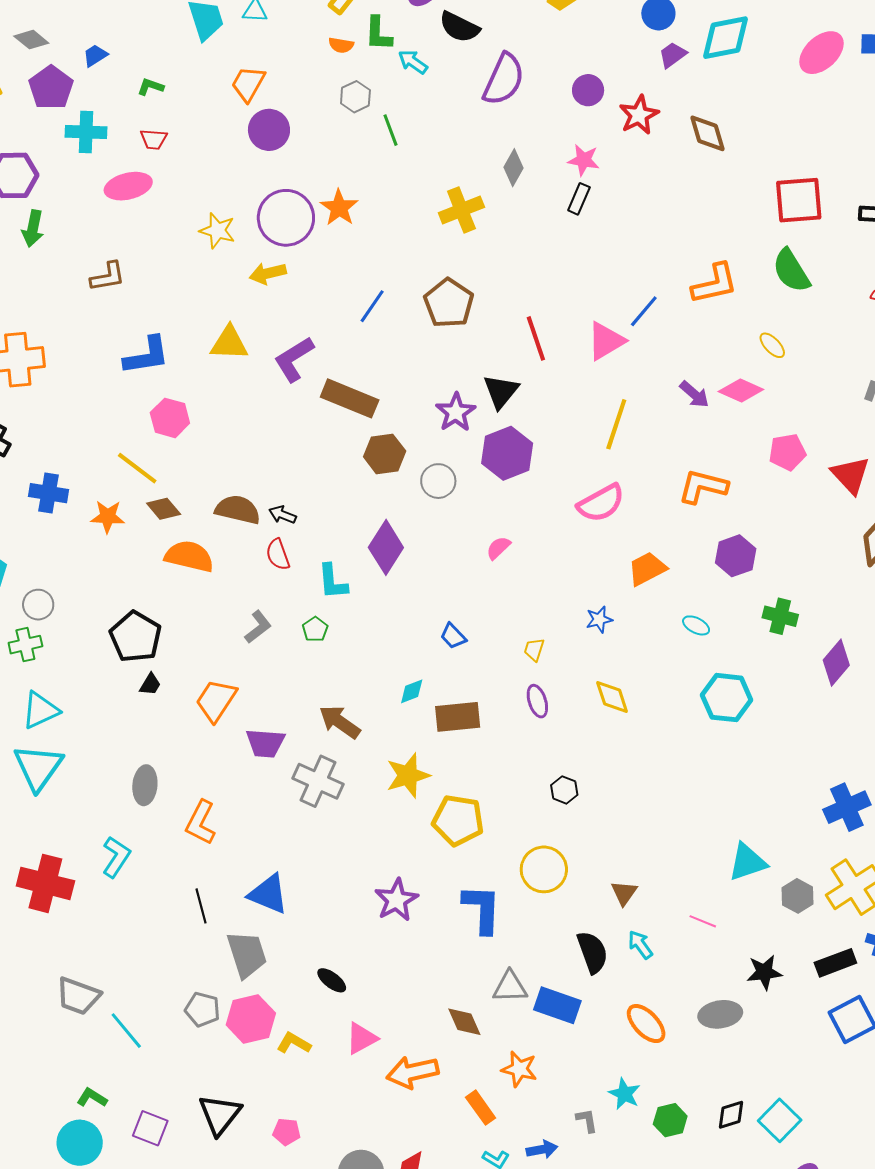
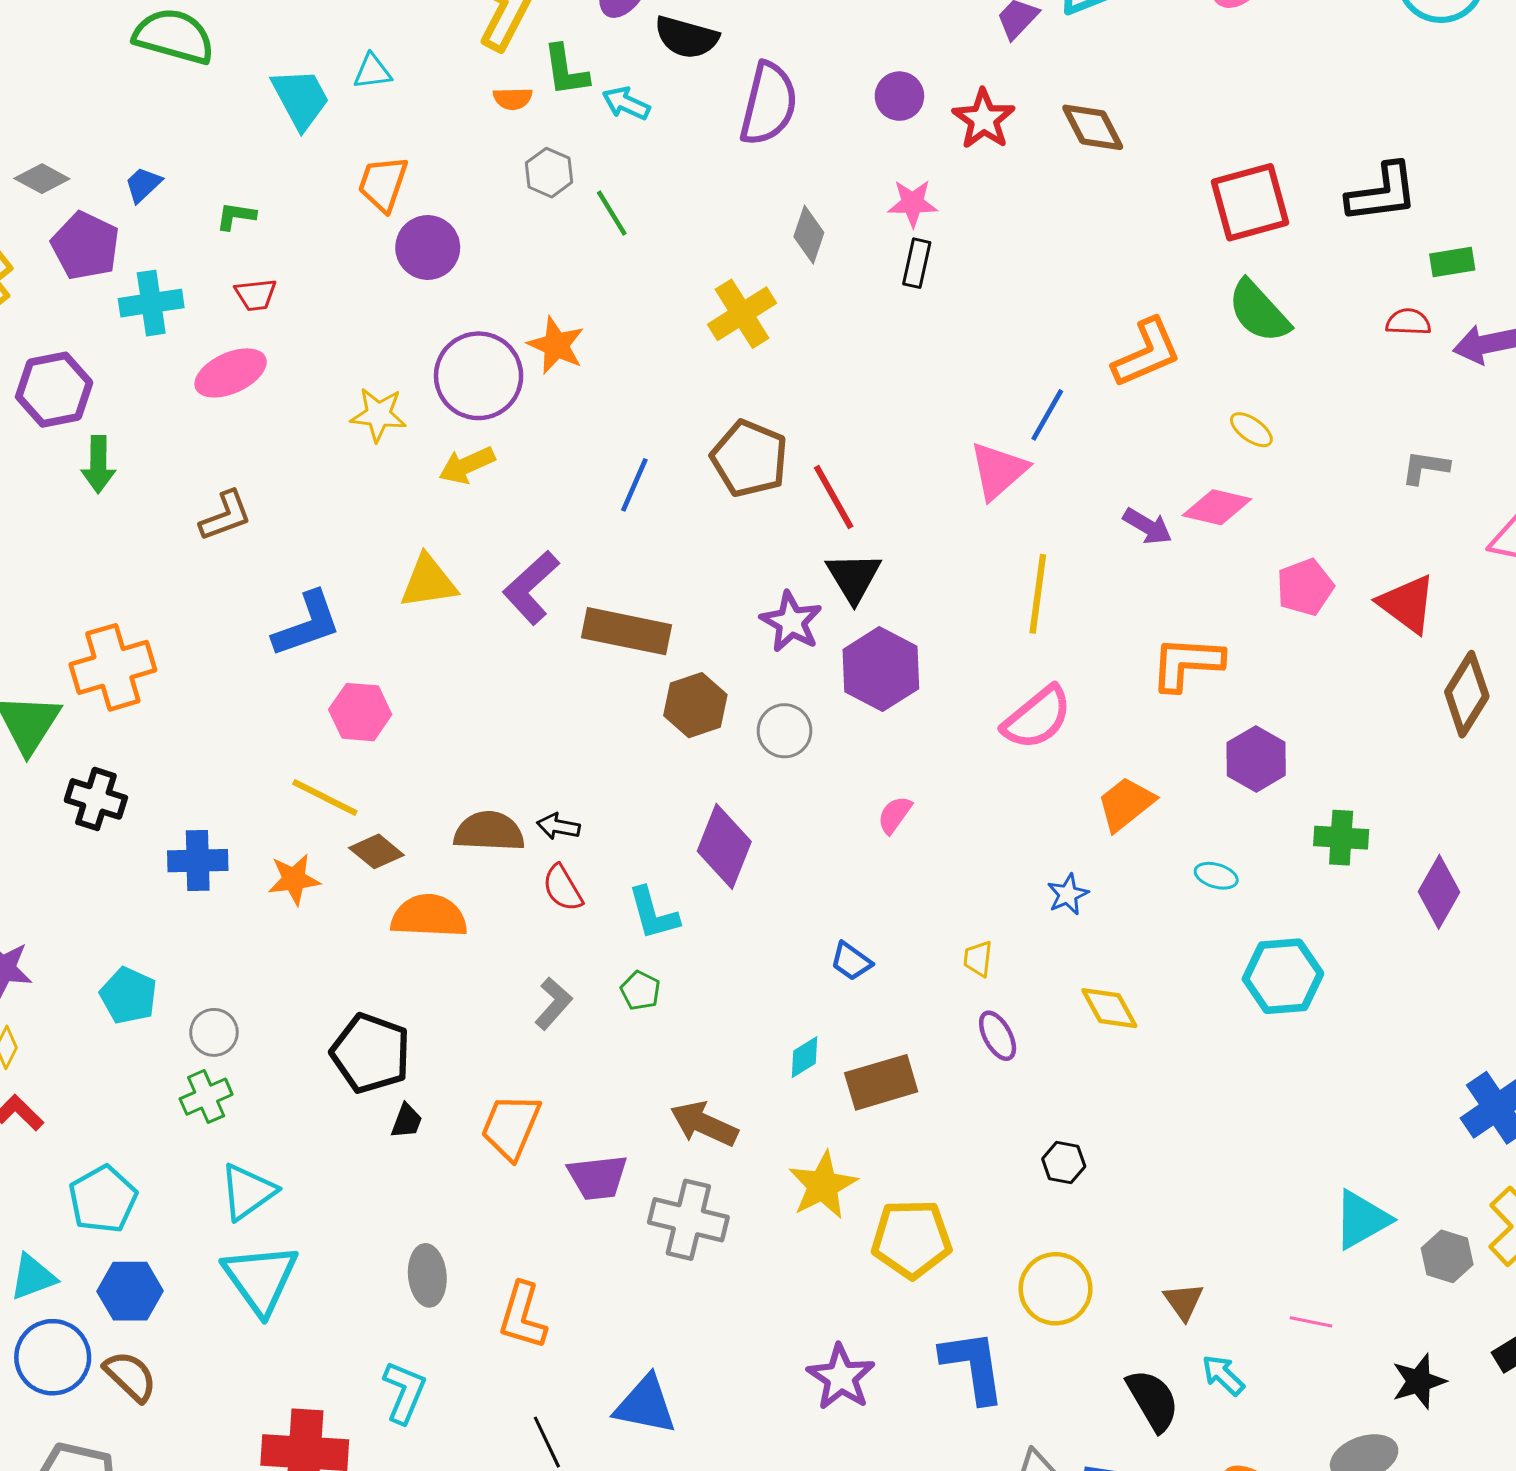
red line: (536, 338) -> (834, 497), moved

